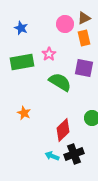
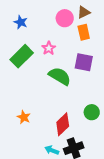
green rectangle: (22, 62) -> (22, 56), turned -35
orange star: (24, 113) -> (24, 117), moved

